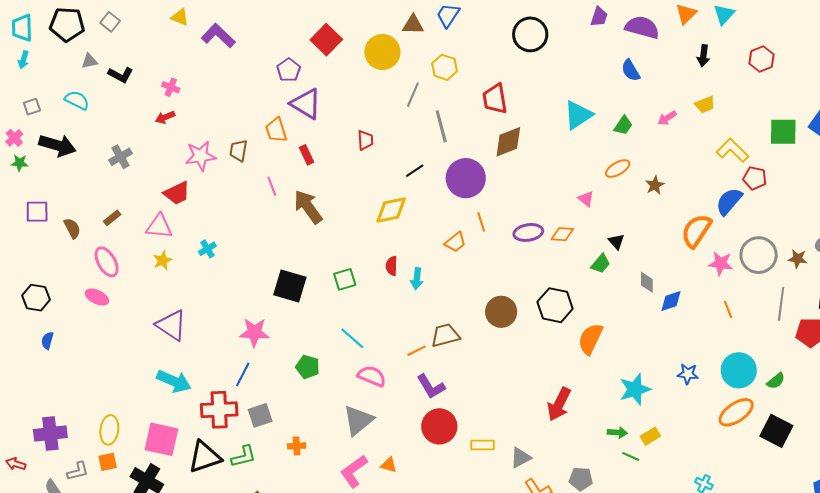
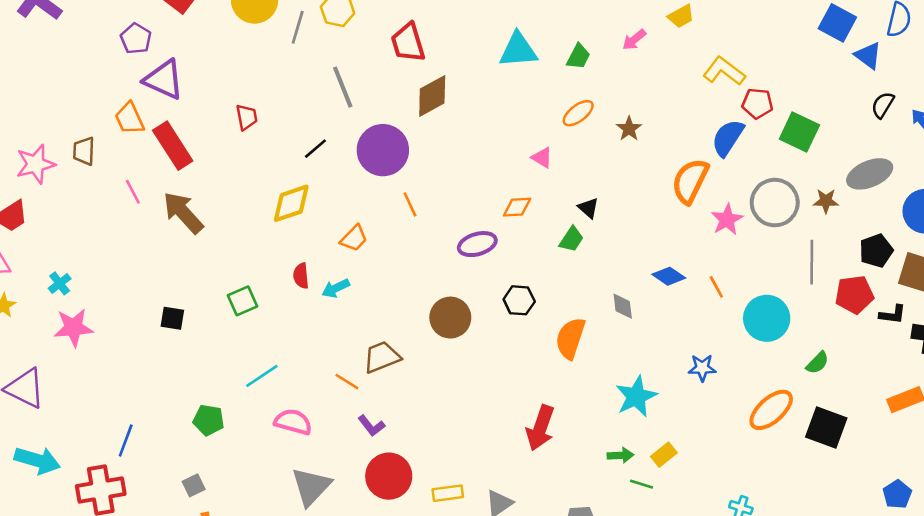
gray line: (413, 95) -> (298, 27), moved
cyan triangle: (578, 115) -> (518, 50), turned 36
green square: (783, 132) -> (799, 132), moved, turned 32
red rectangle: (306, 155) -> (173, 146), size x1.8
purple ellipse: (528, 232) -> (477, 244), moved
orange trapezoid: (455, 242) -> (354, 238), moved
pink star: (721, 263) -> (727, 220), turned -30
cyan arrow: (417, 279) -> (336, 288), turned 65
gray diamond: (647, 282) -> (623, 306), moved
black square: (290, 286) -> (172, 318), size x0.6
blue diamond: (671, 301) -> (669, 276), turned 60
black hexagon: (555, 305) -> (519, 300), size x0.7
orange line: (728, 309) -> (716, 287), moved
pink star: (254, 332) -> (74, 328), moved
cyan line: (352, 338) -> (262, 376), turned -68
orange line: (417, 351) -> (347, 382), turned 66
cyan circle: (739, 370) -> (767, 318), moved
purple L-shape: (431, 387) -> (371, 426), size x0.7
gray square: (260, 415) -> (194, 485), moved, size x0.7
gray triangle: (358, 420) -> (311, 487), moved

